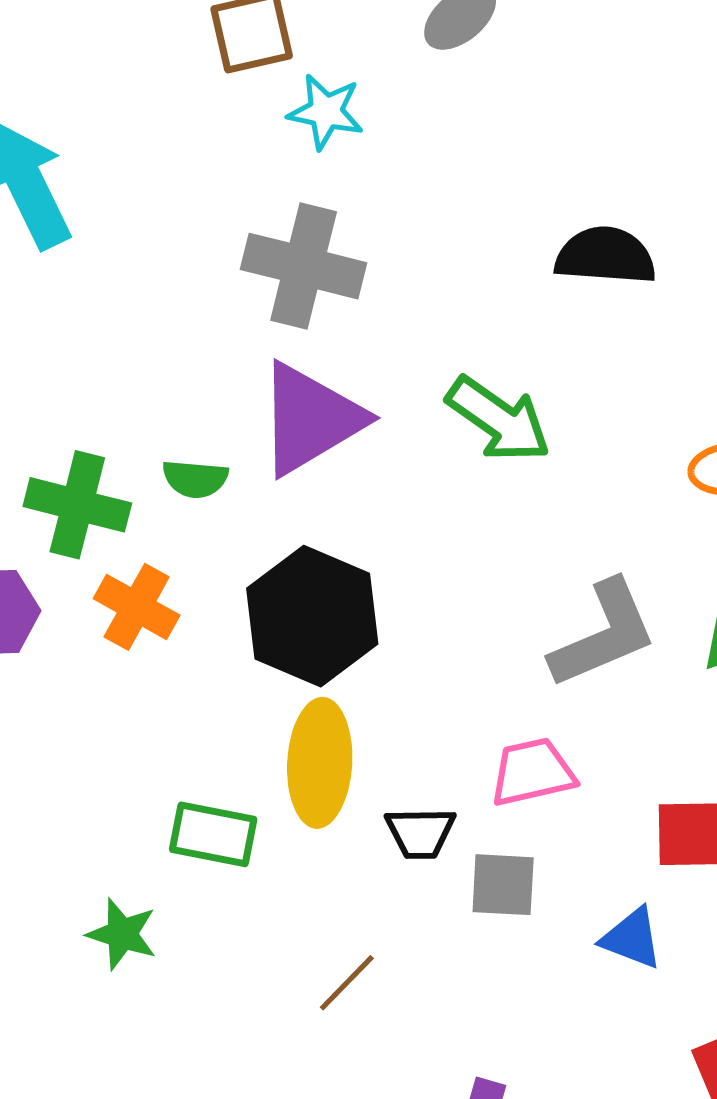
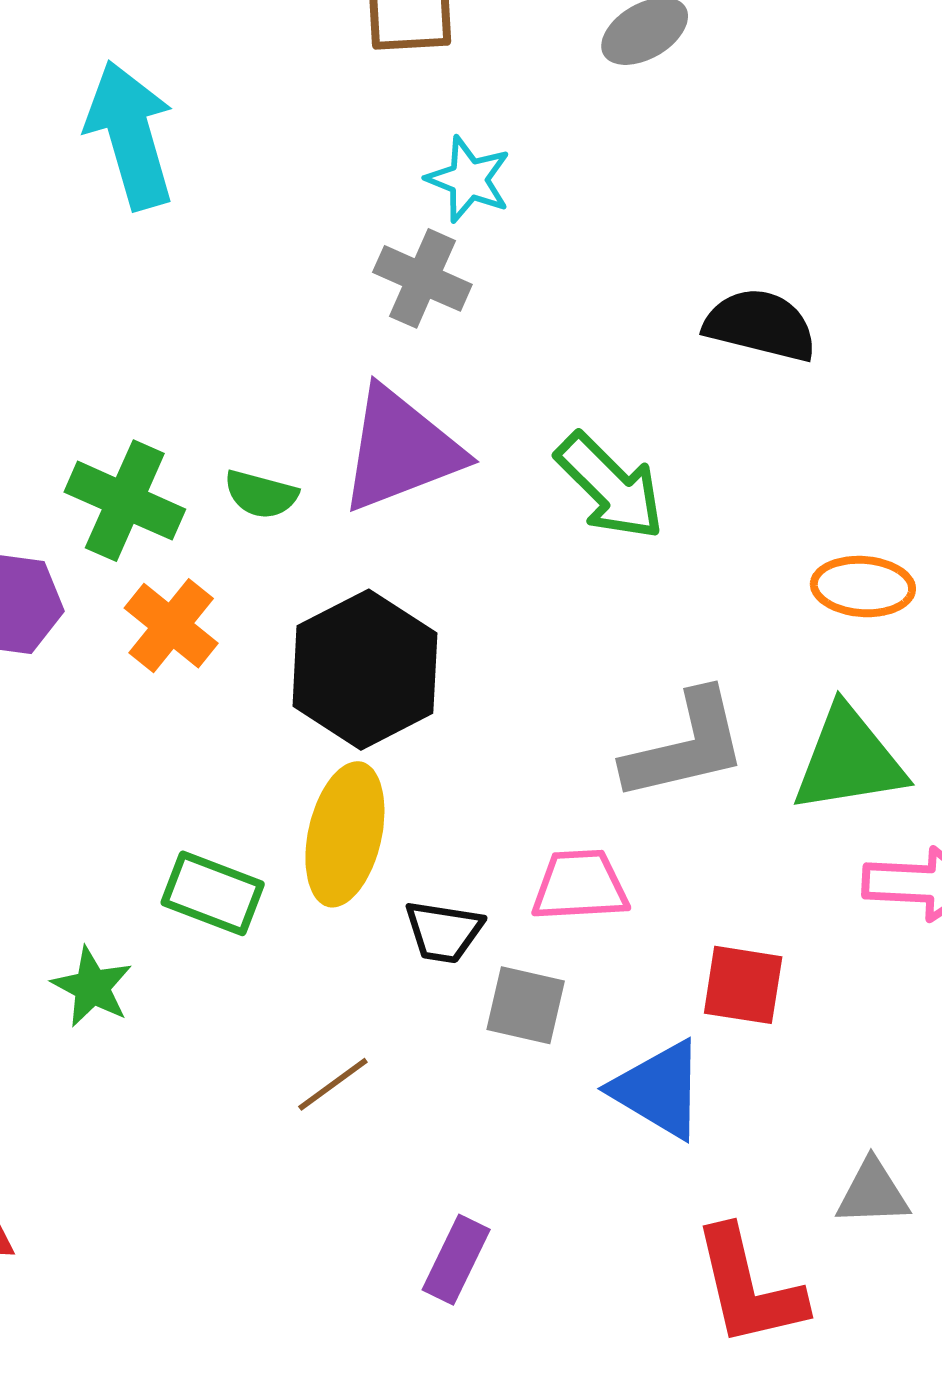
cyan star: (326, 112) -> (469, 179), moved
gray cross: (304, 266) -> (422, 278), size x0.7
blue triangle: (632, 938) -> (659, 1090), size x1.4

